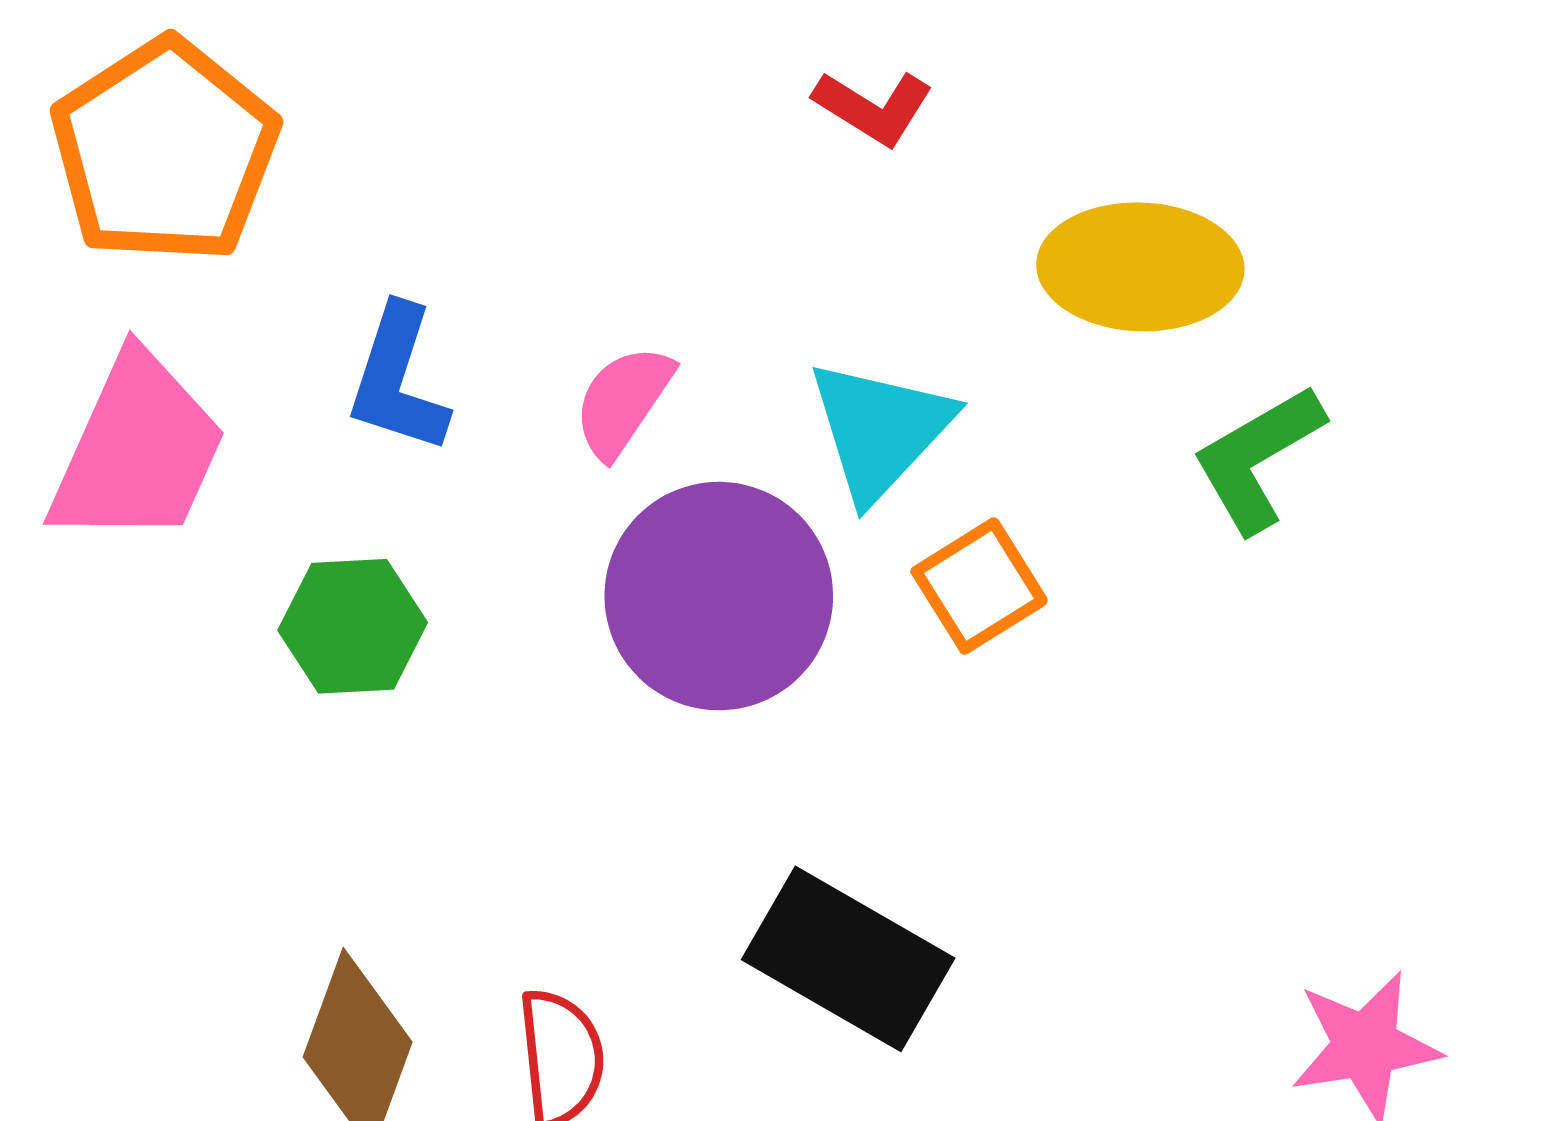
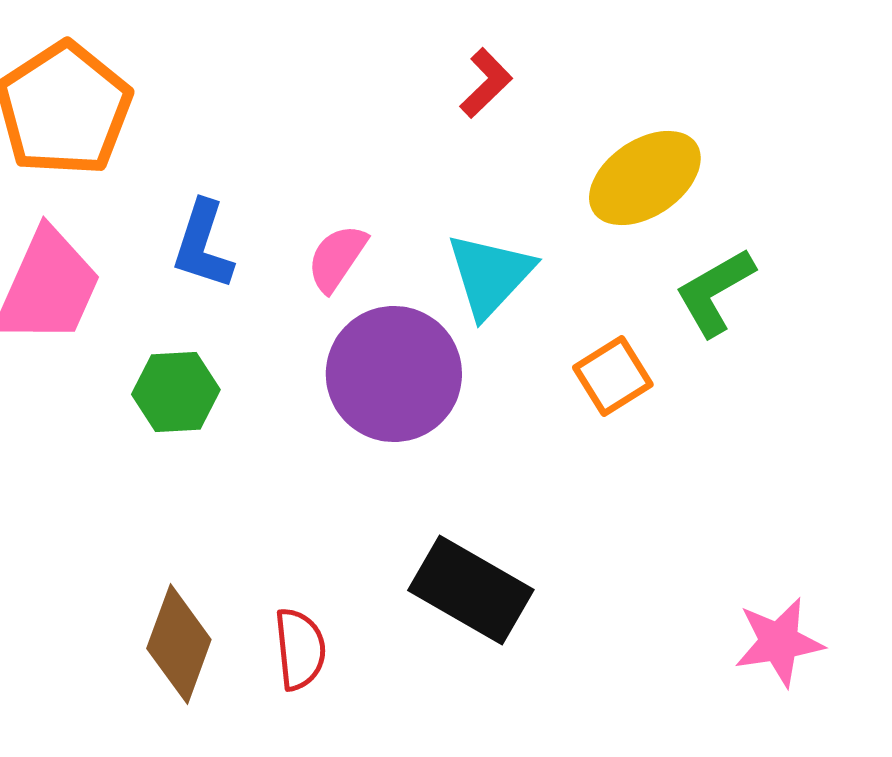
red L-shape: (873, 107) -> (486, 83), turned -76
yellow ellipse: (1140, 267) -> (645, 178), turned -36
orange square: (979, 586) -> (613, 376), moved

